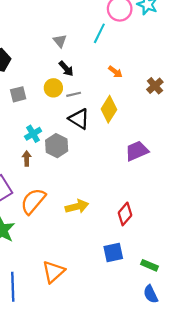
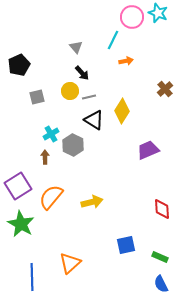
orange arrow: (115, 72) -> (126, 61), moved, turned -48
red diamond: (125, 214) -> (162, 209), moved, turned -45

